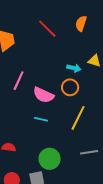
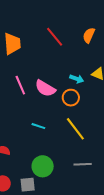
pink line: (19, 81) -> (20, 85), turned -54
pink semicircle: (43, 95) -> (45, 88), moved
yellow line: (78, 118) -> (75, 129), turned -70

